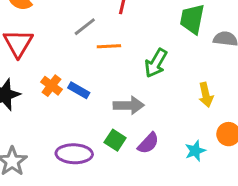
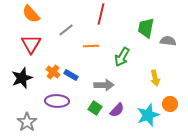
gray line: (85, 27) -> (66, 30), moved
cyan star: (195, 151) -> (148, 115), size x1.6
purple ellipse: (74, 154) -> (57, 101), moved

